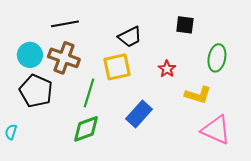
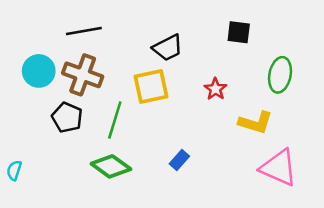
black pentagon: (36, 91) -> (67, 117), moved, size x0.7
blue rectangle: (139, 114) -> (179, 160), moved, size x0.6
green diamond: (86, 129) -> (111, 166), turned 56

